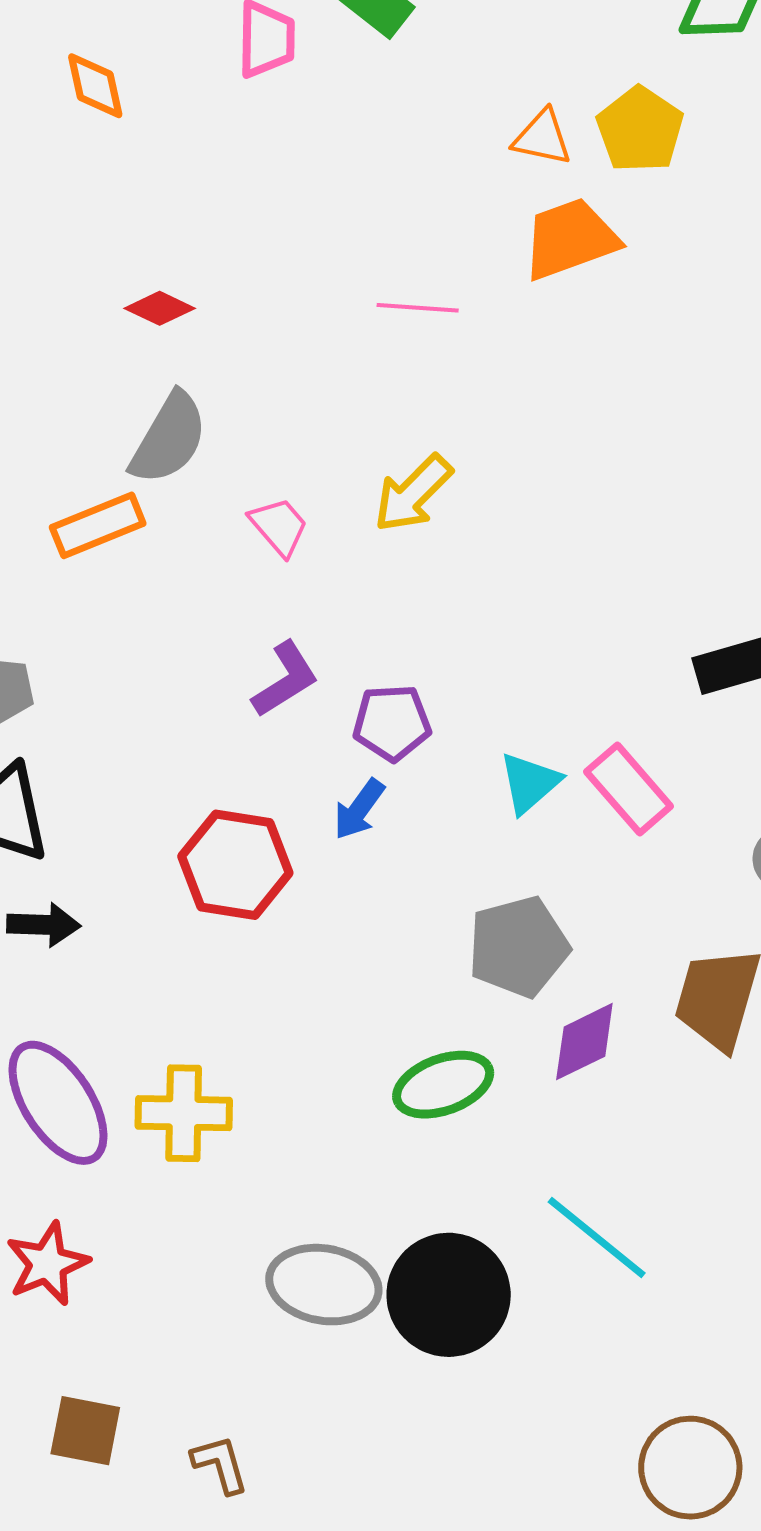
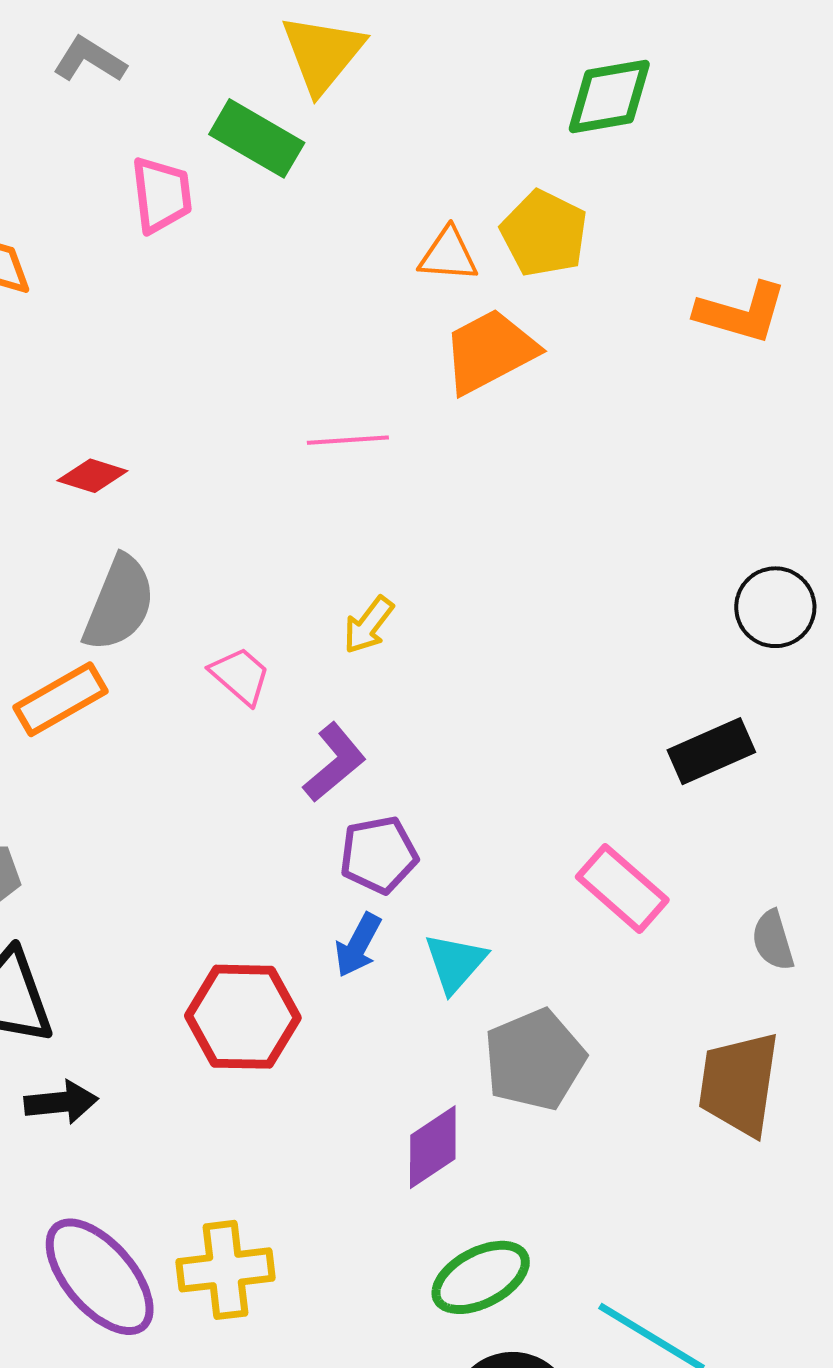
yellow arrow: (413, 494) -> (369, 625), size x0.7
purple L-shape: (285, 679) -> (334, 762), moved
cyan triangle: (530, 783) -> (455, 963), moved
purple diamond: (584, 1042) -> (433, 1147), moved
green ellipse: (443, 1085) -> (481, 1277), moved

